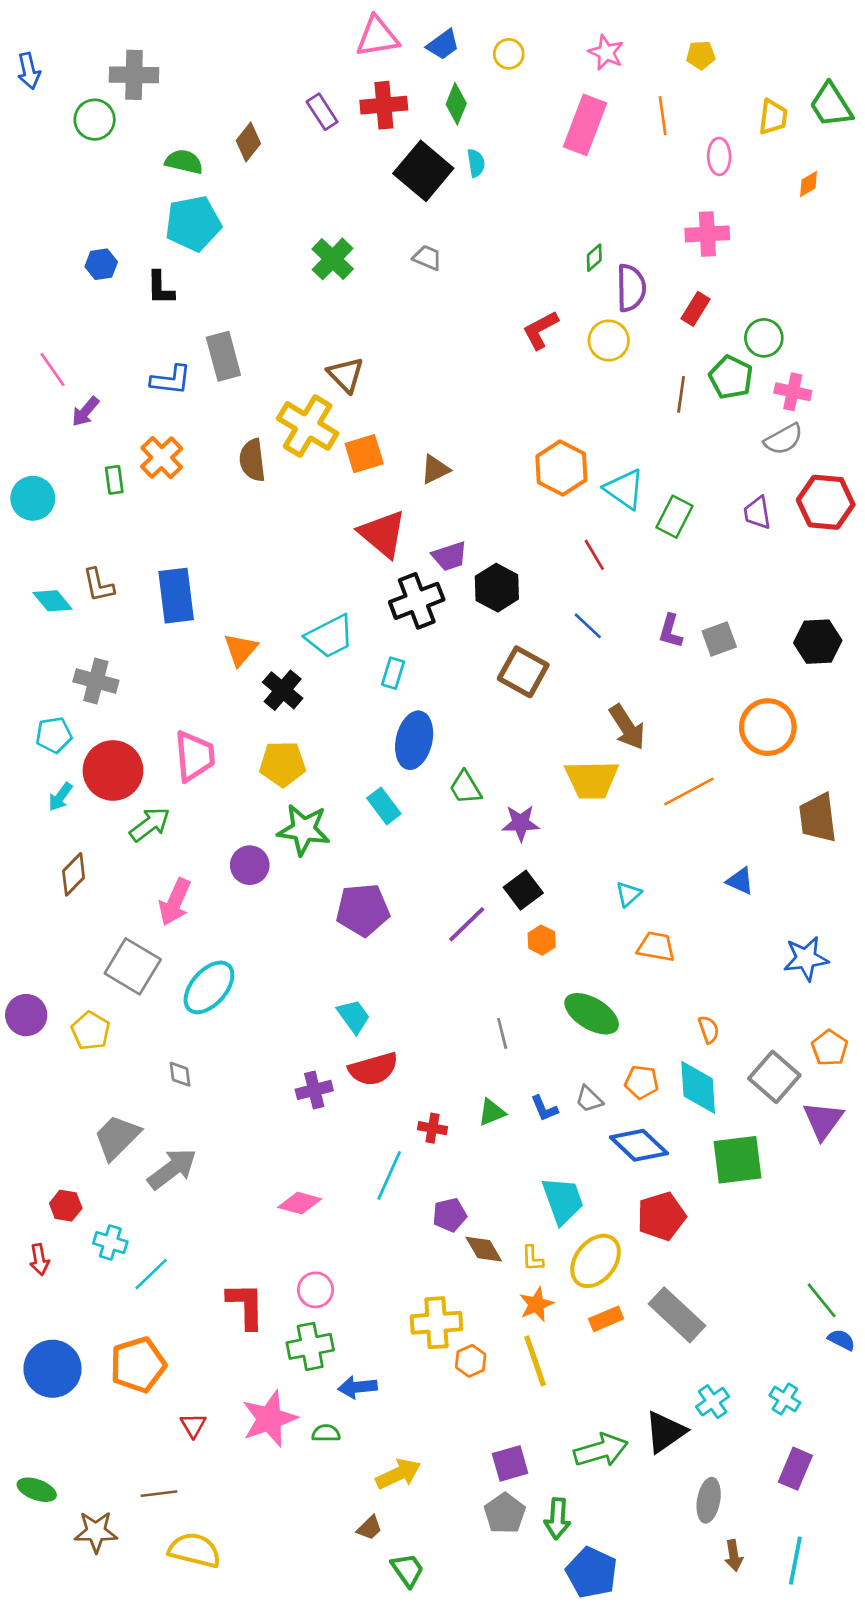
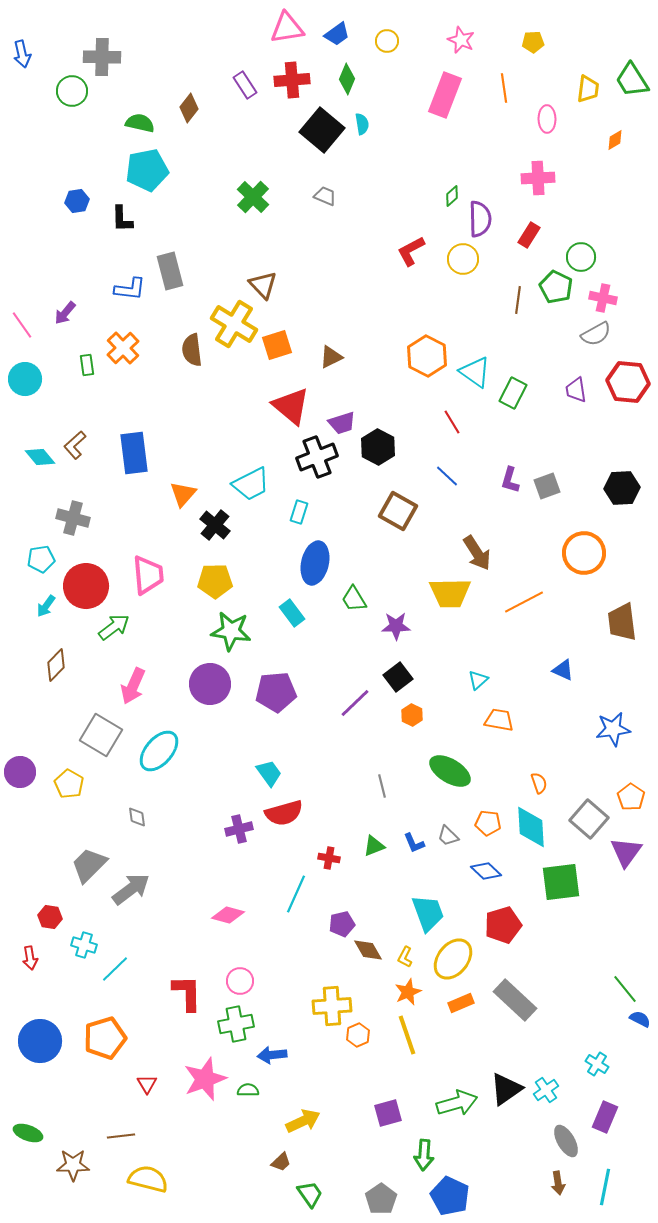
pink line: (52, 369) -> (22, 325), moved
brown L-shape: (99, 585) -> (75, 445), turned 60
purple circle: (250, 865) -> (210, 684), moved, size x1.4
blue diamond: (639, 1145) -> (486, 871), size x0.7
yellow L-shape: (532, 1258) -> (405, 957), turned 30
cyan cross: (713, 1402) -> (546, 1090), moved
gray ellipse: (709, 1500) -> (566, 1141), moved, turned -40
gray pentagon: (505, 1513) -> (381, 1199), moved

